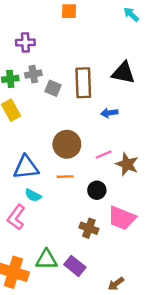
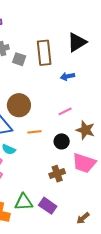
black triangle: (123, 73) -> (77, 42), turned -40
brown circle: (67, 144) -> (19, 105), moved
brown star: (127, 164) -> (85, 130), moved
brown cross: (89, 228) -> (57, 174), turned -35

